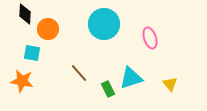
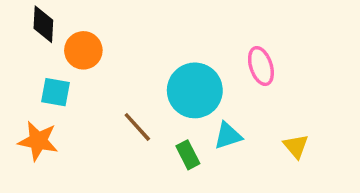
cyan circle: (104, 24) -> (195, 90), moved
cyan triangle: (131, 78) -> (228, 136), size x0.7

